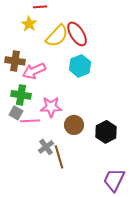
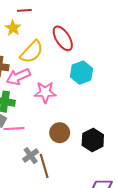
yellow semicircle: (57, 36) -> (32, 52), moved
cyan hexagon: (80, 66) -> (81, 73), moved
pink star: (51, 107) -> (45, 92), moved

